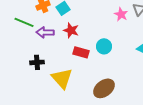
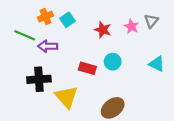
red star: (71, 30) -> (103, 30), moved
black cross: (37, 62) -> (39, 79), size x1.5

